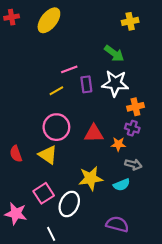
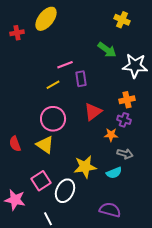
red cross: (12, 17) -> (17, 33), moved
yellow cross: (130, 21) -> (122, 20), turned 35
white star: (115, 83) -> (135, 66), moved
red triangle: (94, 133) -> (93, 112), moved, turned -36

